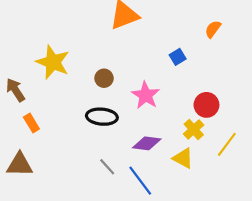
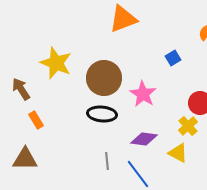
brown circle: (104, 78) -> (104, 78), size x2.0
gray line: (107, 167) -> (107, 161), turned 36

